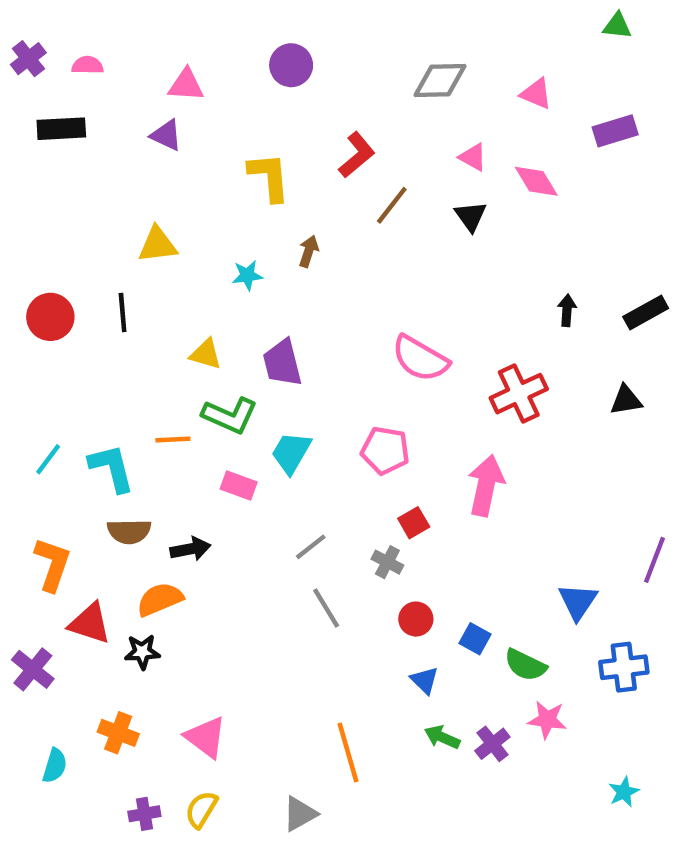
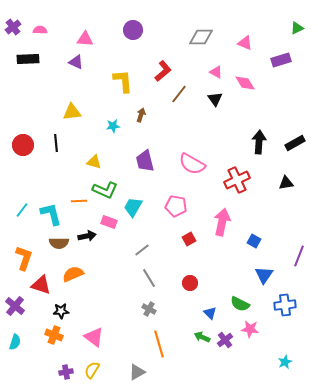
green triangle: (617, 26) -> (297, 28), moved, turned -32
black arrow: (567, 310) -> (259, 142), size x1.6
purple trapezoid: (282, 363) -> (145, 161), moved
black arrow: (190, 549) -> (87, 236), moved
gray cross: (387, 562) -> (149, 309), moved
blue square: (475, 639) -> (254, 241), moved
black star: (142, 652) -> (61, 311), moved
blue triangle: (425, 680) -> (210, 313), moved
cyan semicircle: (55, 766) -> (15, 342), moved

